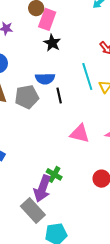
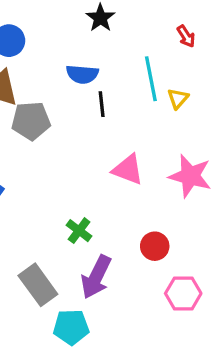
gray pentagon: (27, 97) -> (31, 121), moved
purple arrow: (42, 189) -> (96, 277), moved

